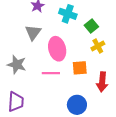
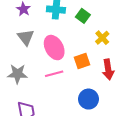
yellow cross: (98, 46) -> (102, 38), moved

